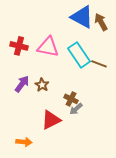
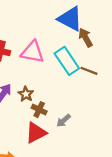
brown arrow: (101, 22) -> (86, 38), moved
brown cross: (71, 99) -> (39, 110), moved

